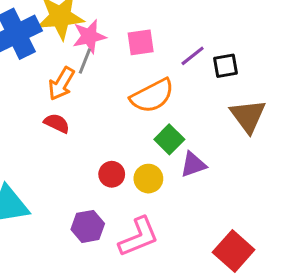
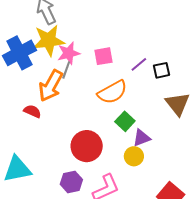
orange arrow: (61, 84) -> (51, 86), size x1.4
red semicircle: (57, 123) -> (32, 111), moved
red circle: (112, 174) -> (87, 146), size x1.8
yellow circle: (148, 179) -> (134, 156), moved

